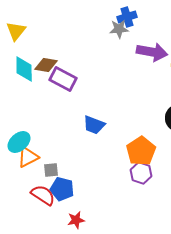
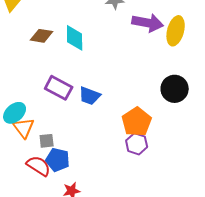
cyan diamond: (24, 69) -> (75, 38), moved
purple rectangle: (63, 79) -> (59, 88), moved
orange triangle: (28, 157) -> (24, 128), turned -40

